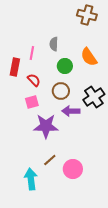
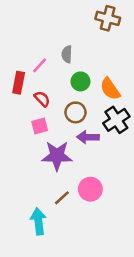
pink line: (32, 53) -> (40, 65), turned 32
orange semicircle: (89, 57) -> (110, 89), moved
pink circle: (73, 169) -> (90, 189), moved

